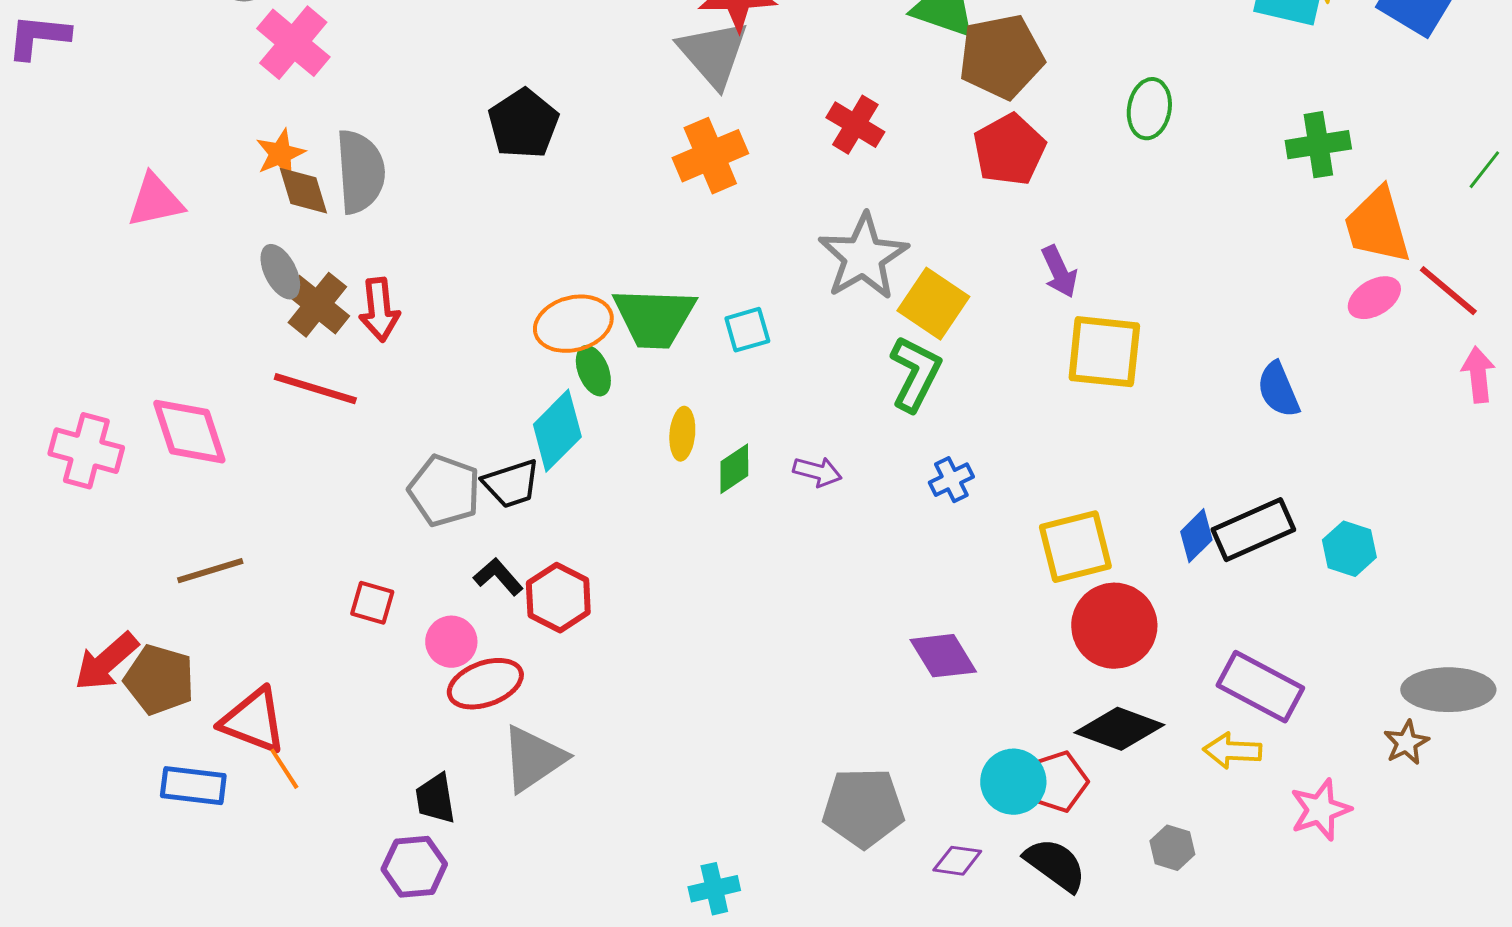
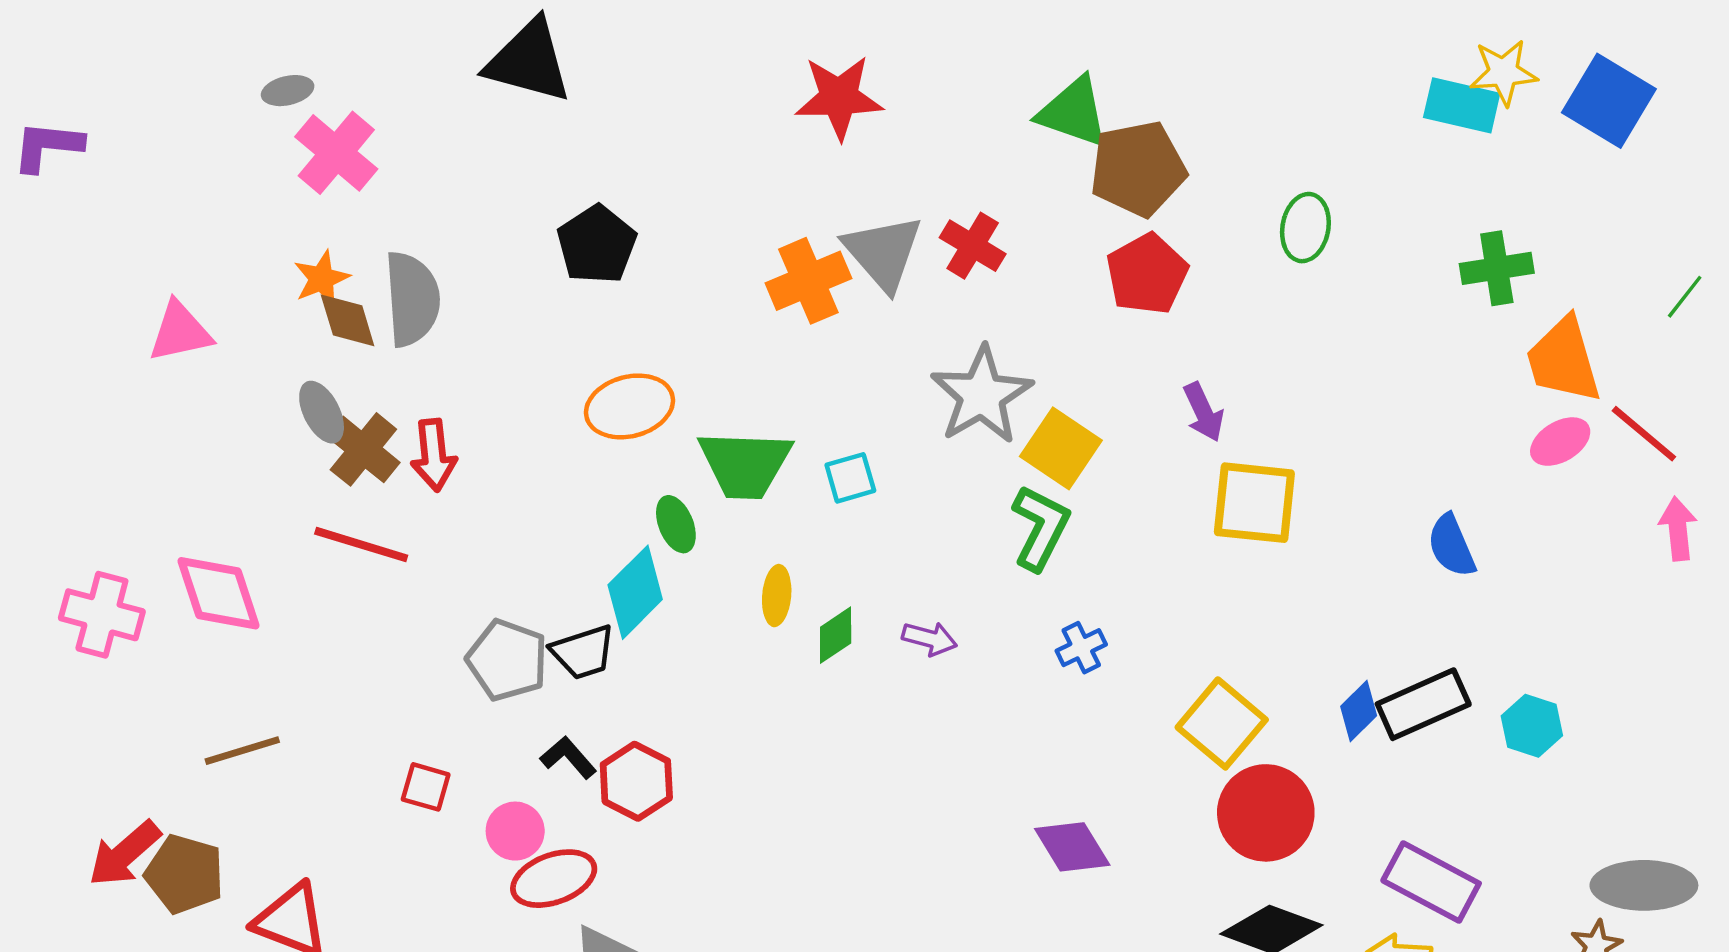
gray triangle: (713, 54) -> (883, 252), moved
orange ellipse: (573, 324) -> (630, 406), moved
yellow square: (1075, 547) -> (1222, 723), turned -36

